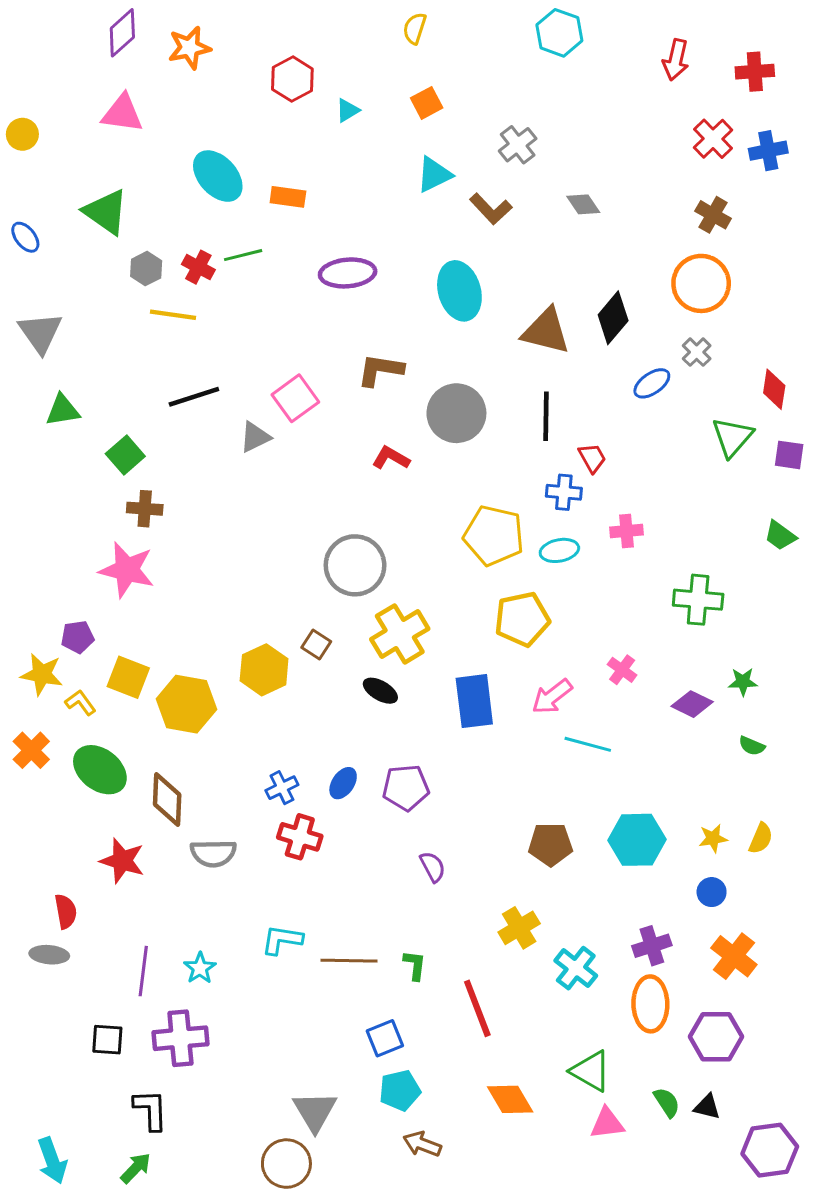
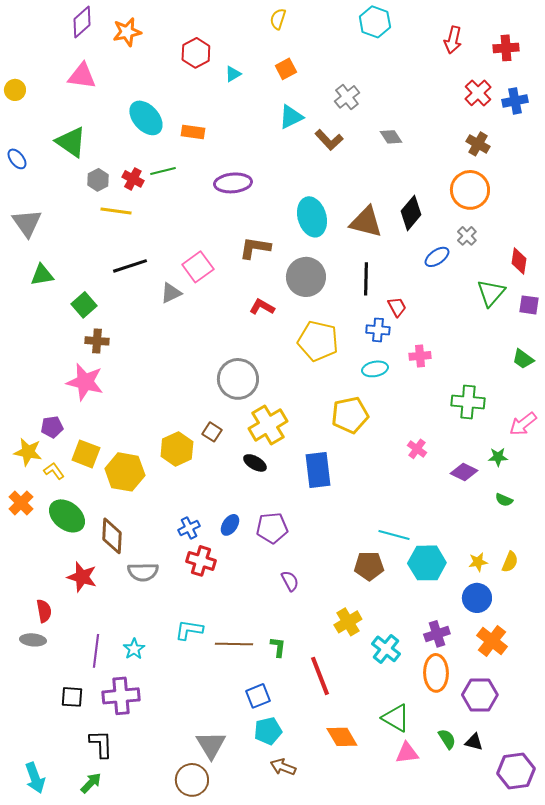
cyan ellipse: (459, 291) -> (312, 217), moved
yellow pentagon: (494, 536) -> (318, 341), moved
pink arrow: (552, 697) -> (523, 424), moved
cyan line: (588, 744) -> (394, 535), moved
blue circle: (712, 892) -> (477, 598), size x1.5

